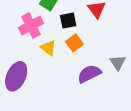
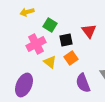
purple semicircle: (89, 74) -> (83, 83), turned -84

